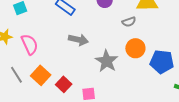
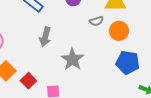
gray arrow: (78, 40) -> (45, 37), turned 90
orange circle: (135, 48) -> (119, 31), moved

